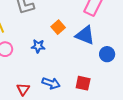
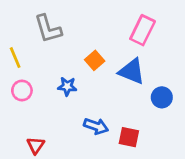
blue arrow: (51, 83) -> (96, 126), moved
red triangle: (23, 89) -> (36, 145), moved

